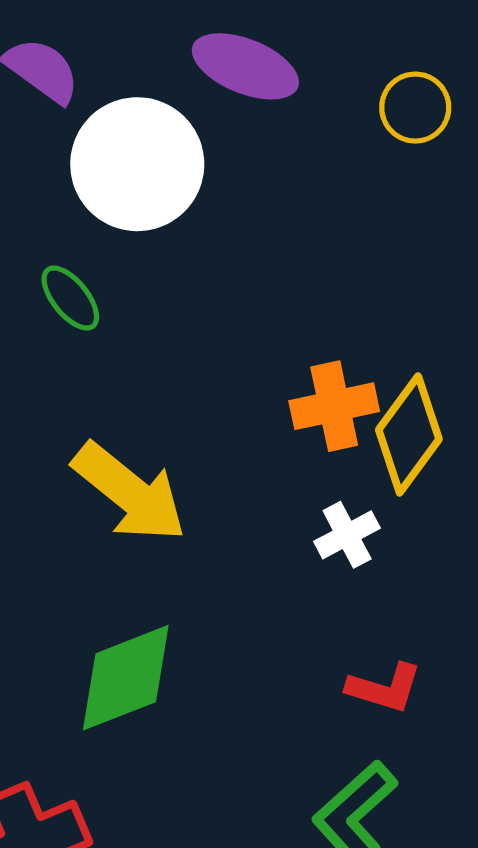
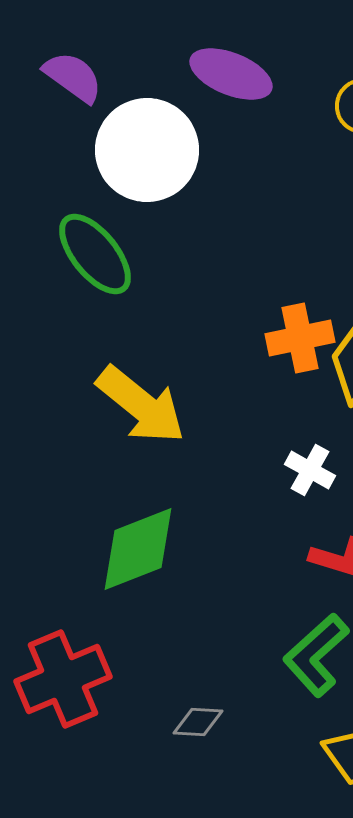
green ellipse: (70, 298) -> (95, 254), size x1.6
white cross: (347, 535) -> (310, 470), moved, turned -33

